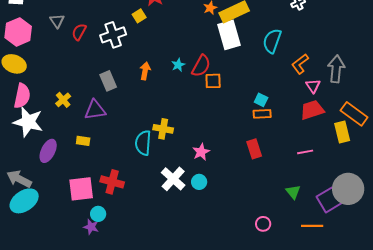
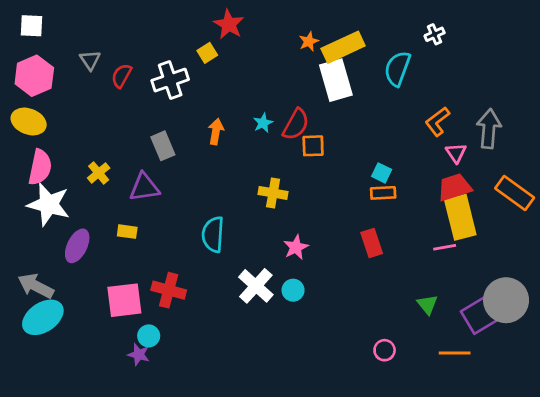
cyan semicircle: (272, 41) -> (397, 69), moved
yellow cross: (163, 129) -> (273, 193), moved
yellow rectangle: (342, 132) -> (460, 217), moved, size x1.4

